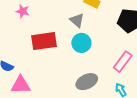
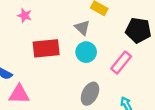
pink rectangle: (123, 62) -> (121, 63), moved
gray ellipse: (87, 82) -> (90, 94), turned -40

